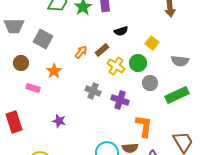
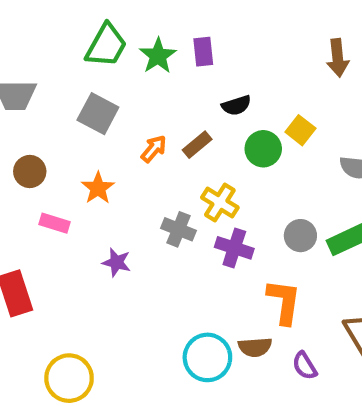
gray square: (43, 39) -> (98, 114), moved
green circle: (138, 63) -> (263, 149), moved
yellow cross: (116, 66) -> (220, 202), moved
gray circle: (150, 83) -> (300, 236), moved
purple star: (59, 121) -> (117, 262), moved

